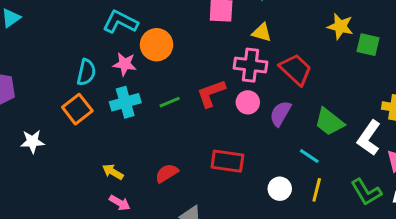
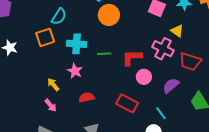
pink star: (125, 64) -> (75, 71), moved
red trapezoid: (296, 69) -> (190, 61), turned 135
pink circle: (248, 102) -> (144, 77), moved
cyan line: (309, 156) -> (161, 113), moved

